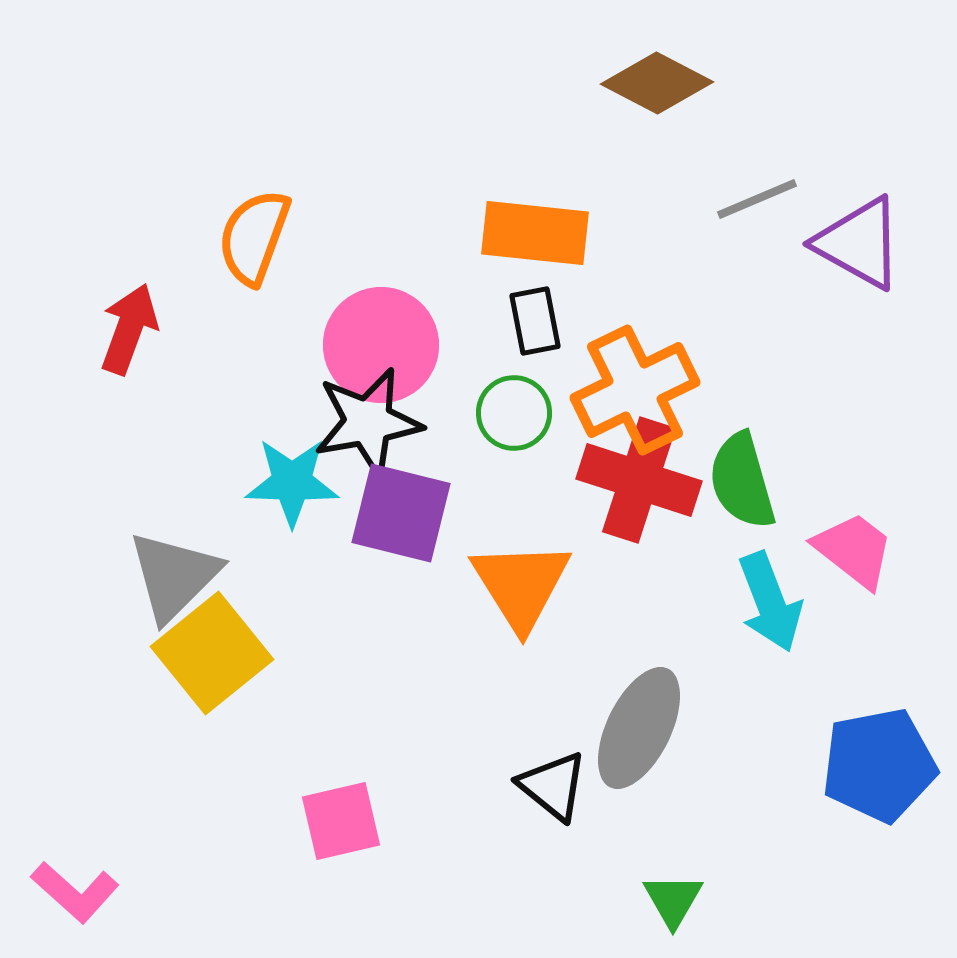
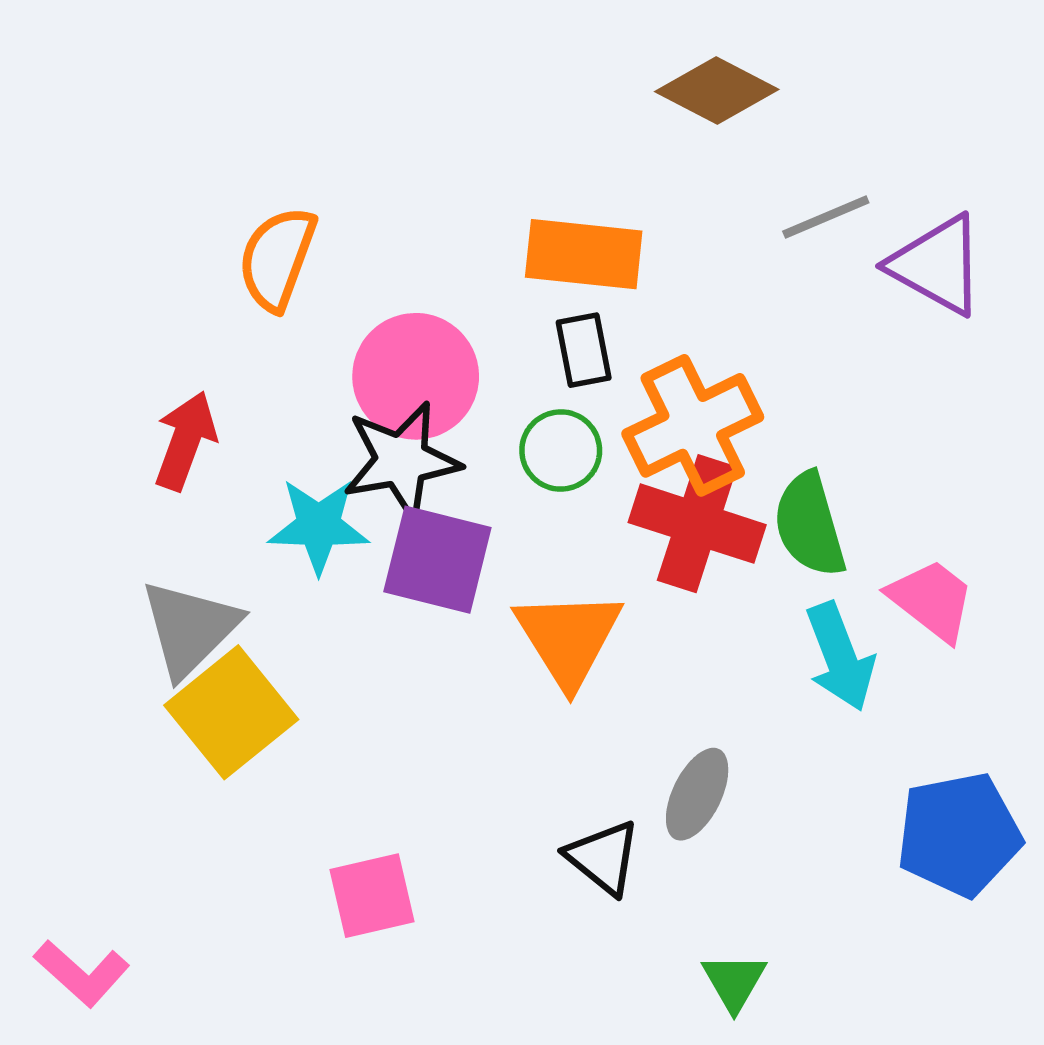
red arrow: (129, 329) -> (185, 441), moved
gray ellipse: (639, 728) -> (697, 794), size x0.7

